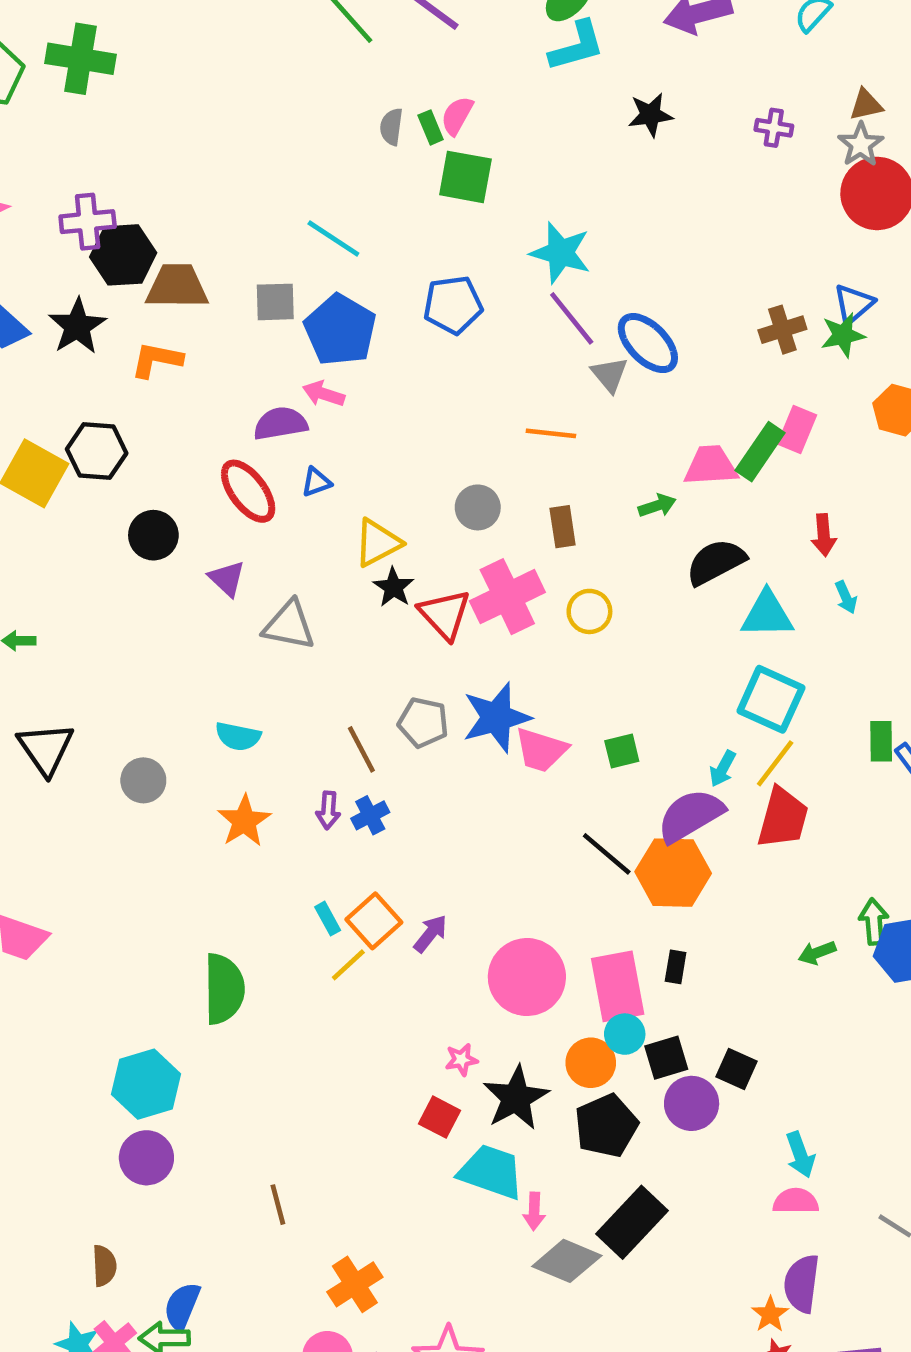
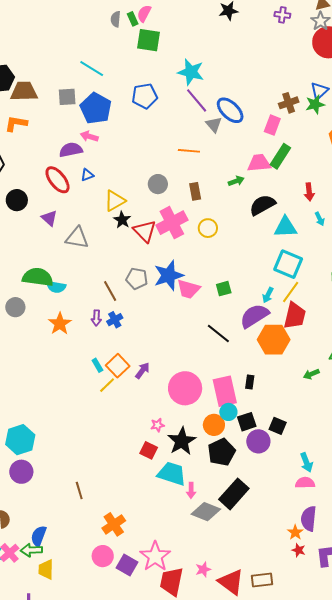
pink rectangle: (797, 429) -> (272, 125), moved
orange hexagon: (673, 873) -> (274, 340), moved
green semicircle: (224, 989) -> (38, 277), moved, turned -80

